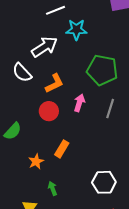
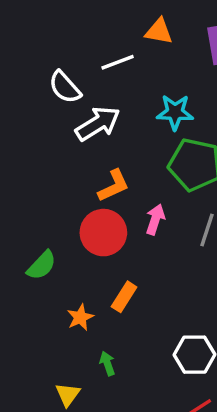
cyan star: (76, 30) -> (175, 112), moved
white semicircle: (22, 73) -> (65, 87), moved
red circle: (49, 111) -> (103, 233), size x1.4

